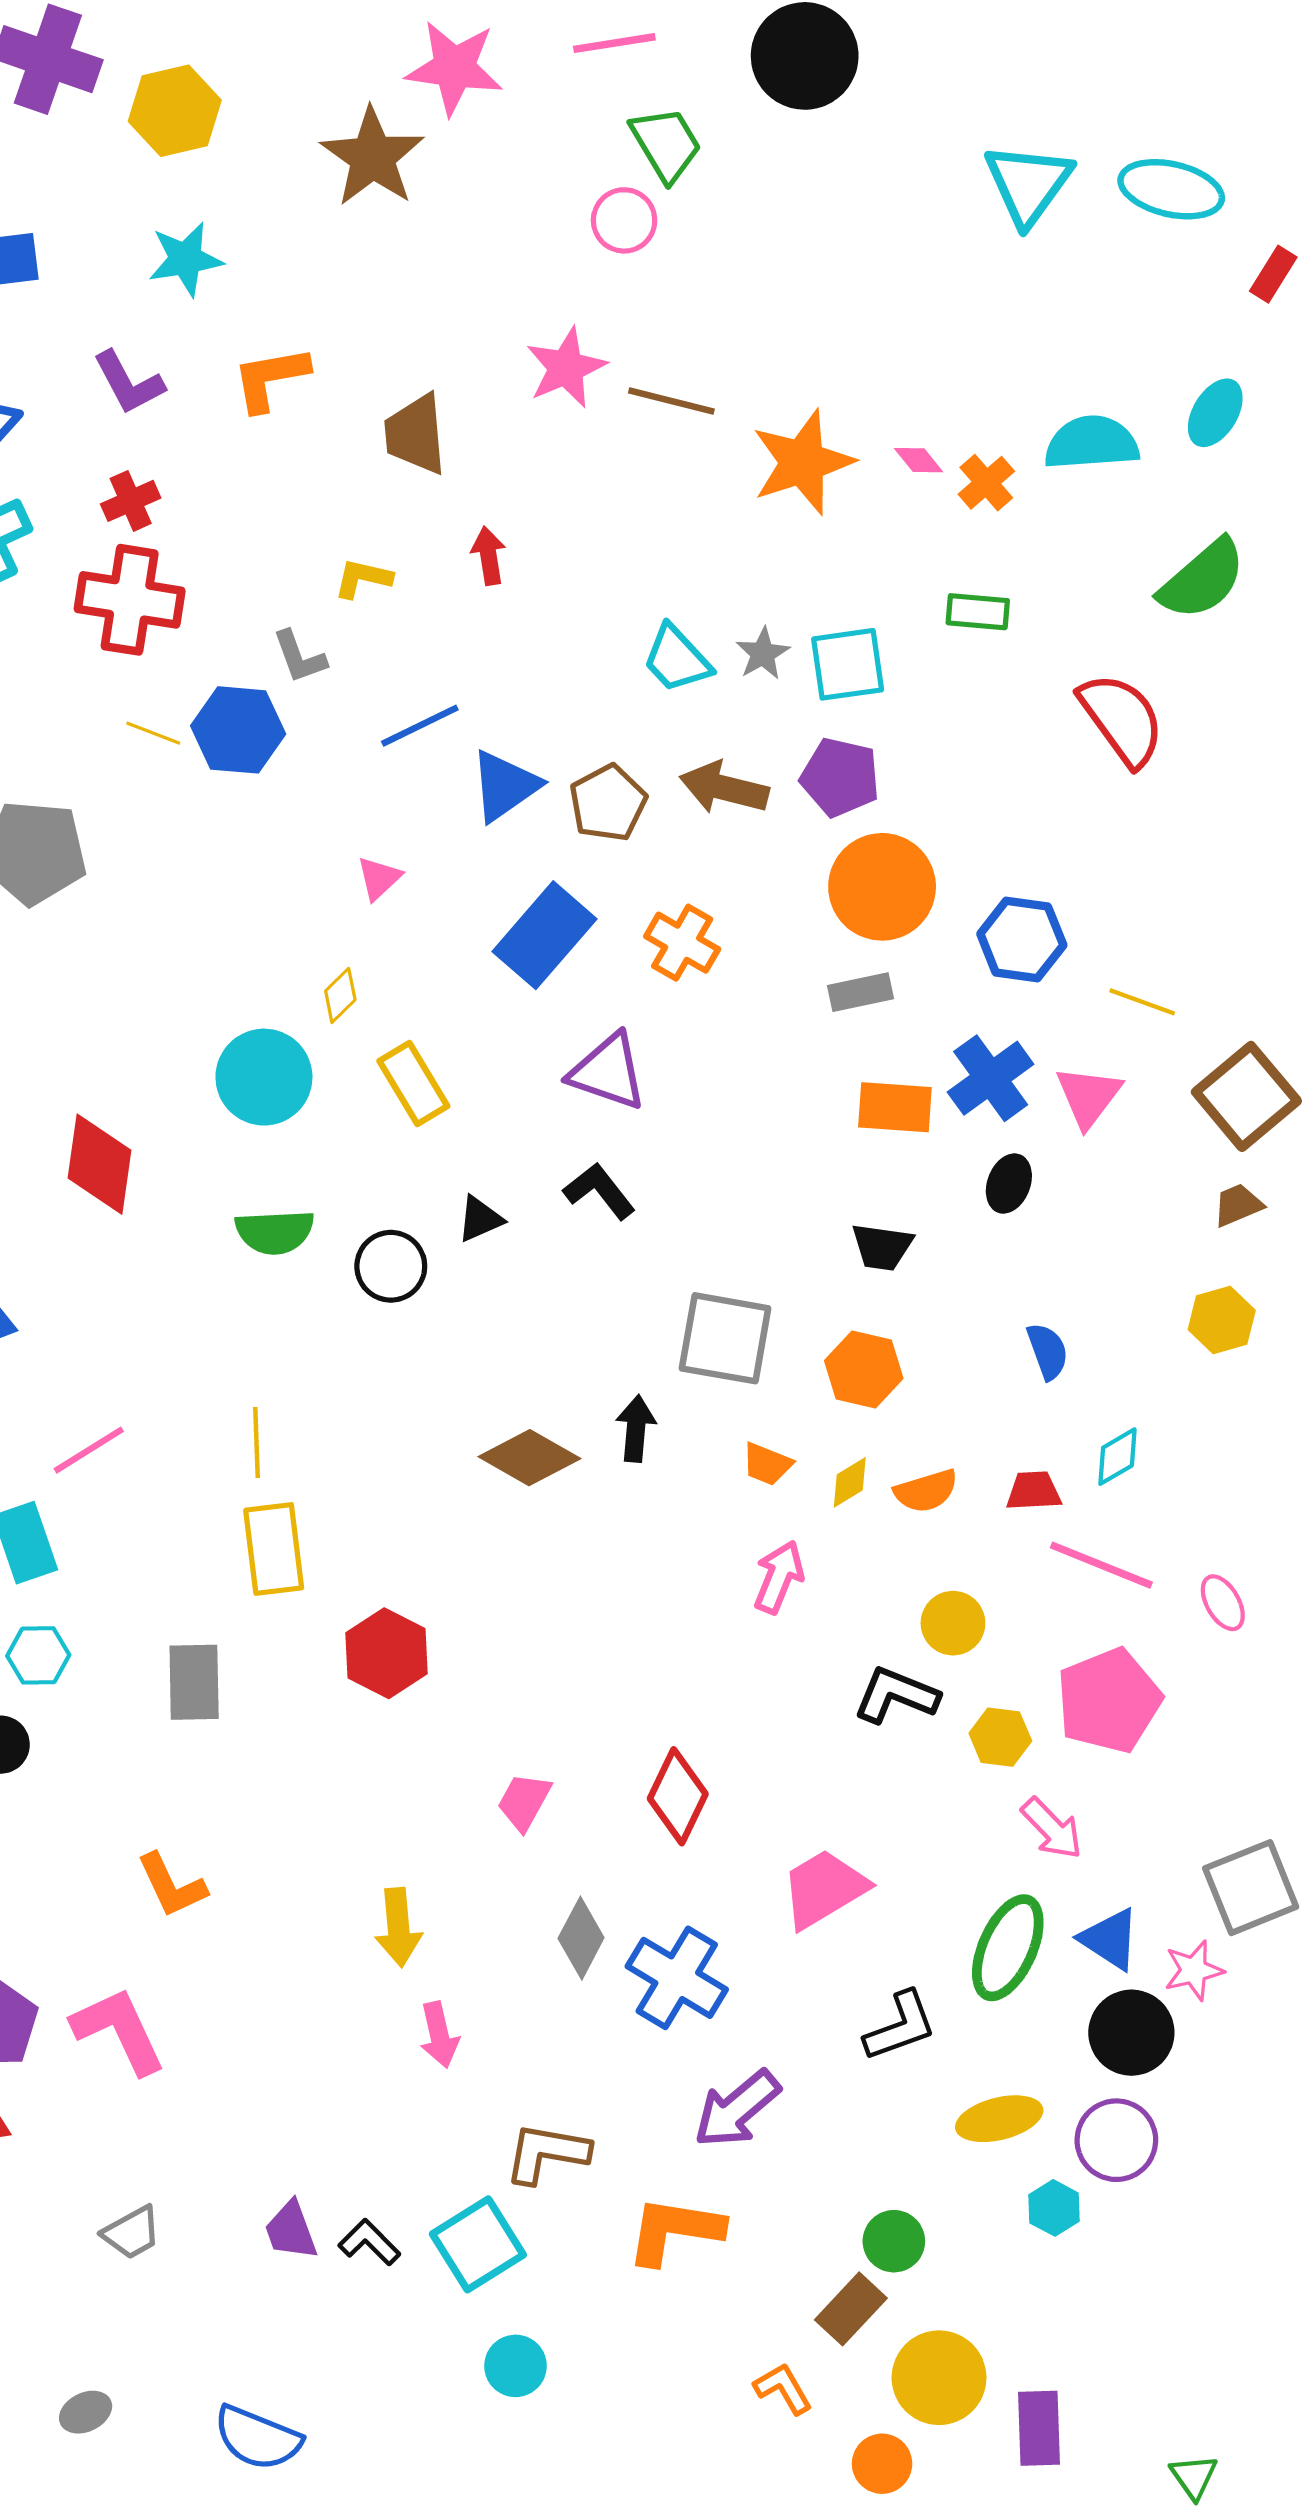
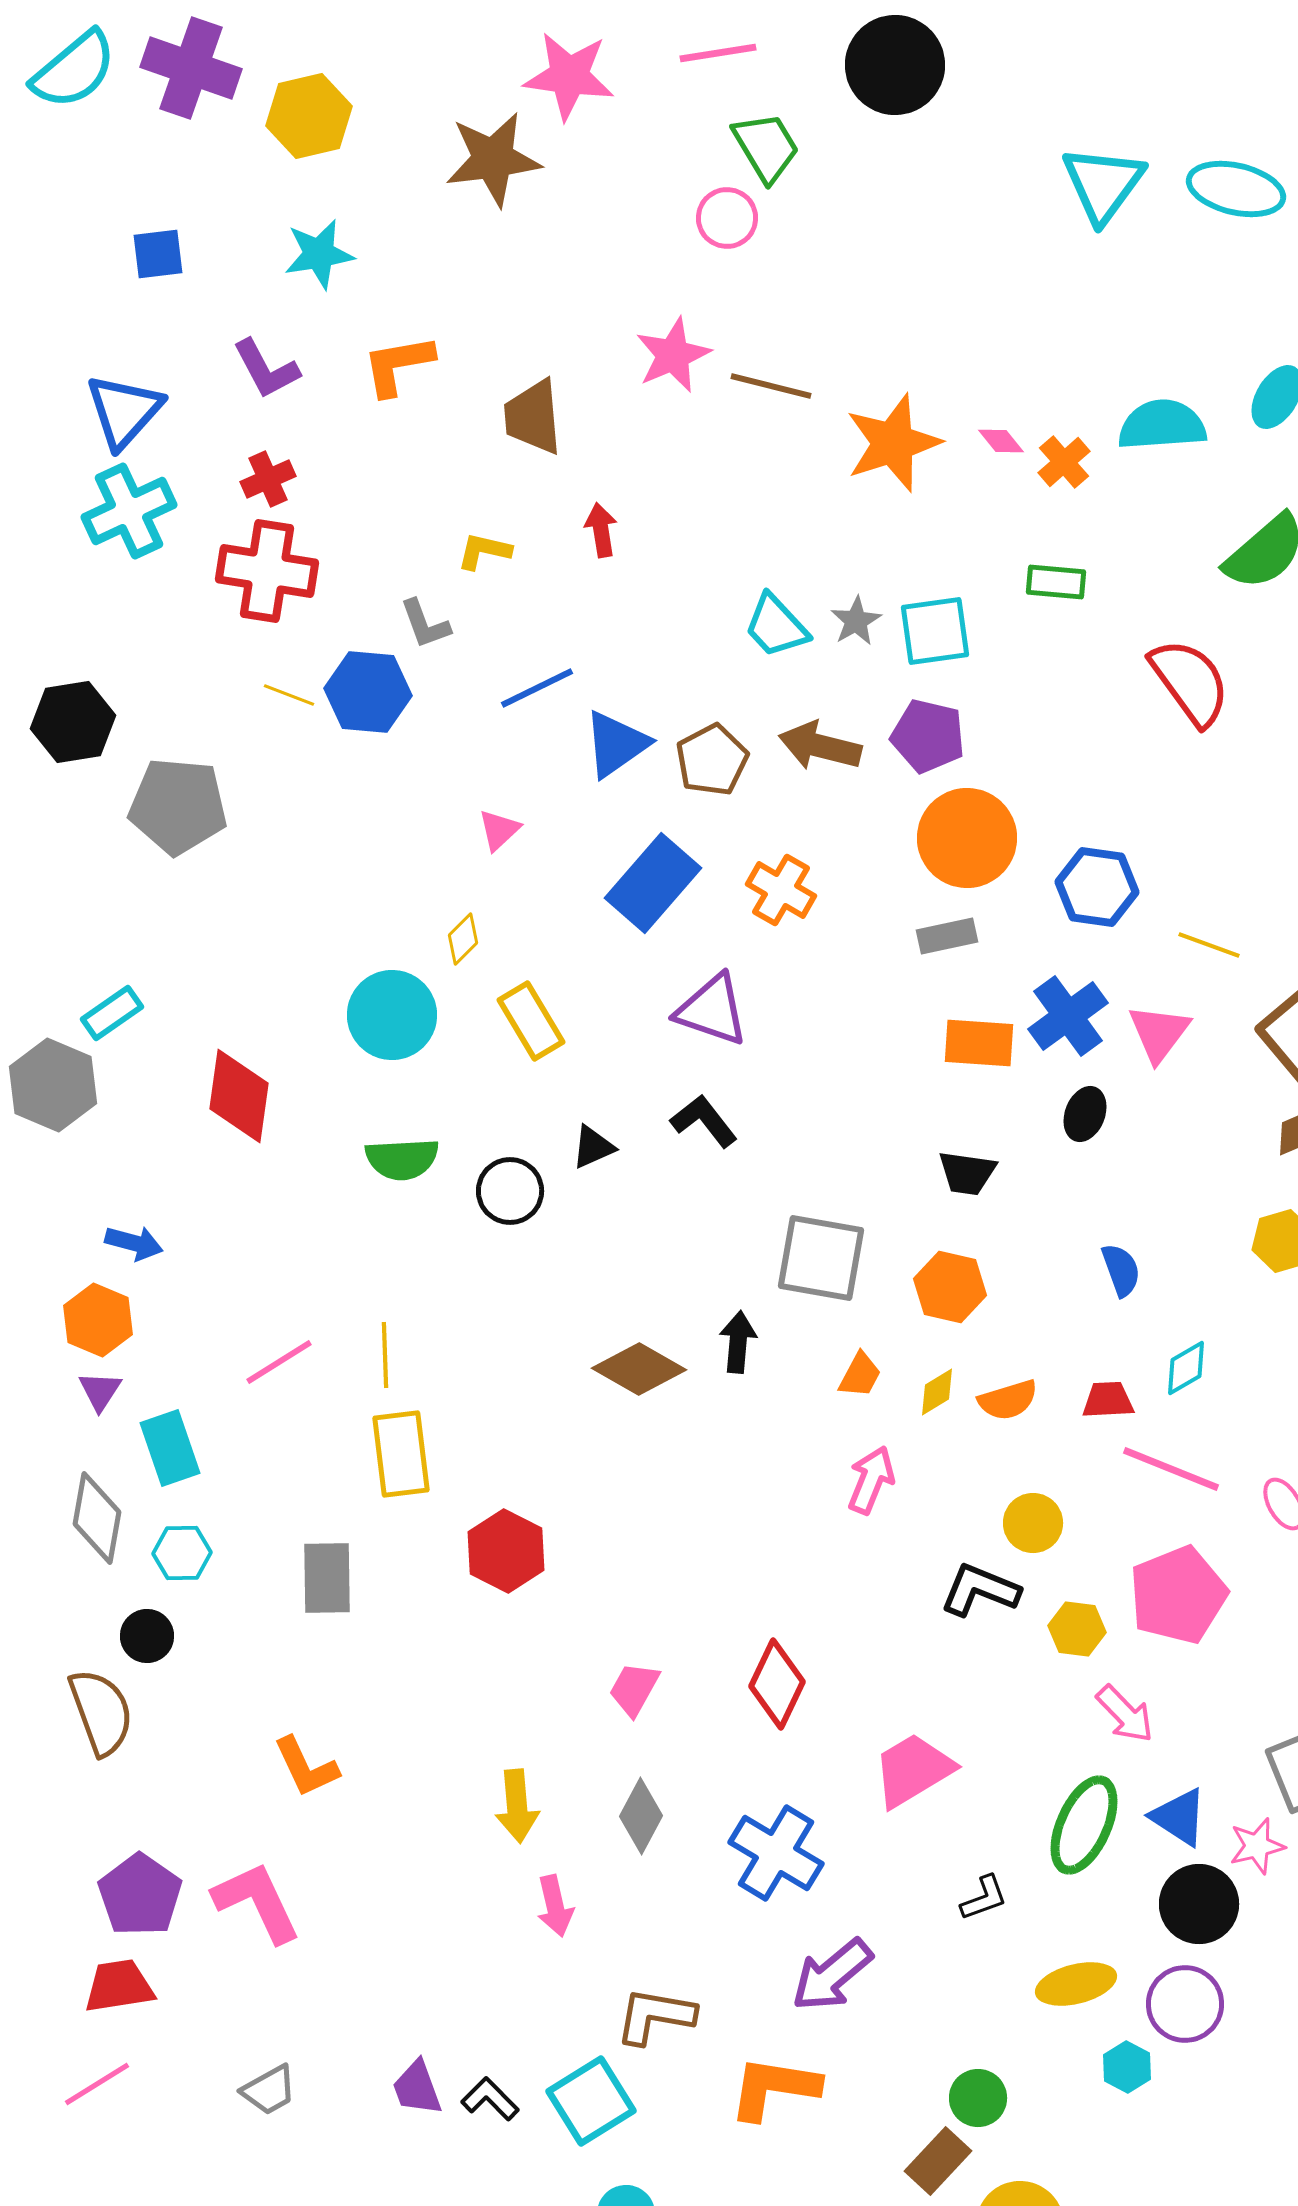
brown star: (373, 157) -> (493, 159), turned 30
pink line: (89, 1450) -> (279, 1362), moved
orange trapezoid: (767, 1464) -> (860, 1375), turned -84
gray diamond: (581, 1938) -> (641, 1816), moved
black L-shape: (900, 2026) -> (984, 1898), size x0.7

